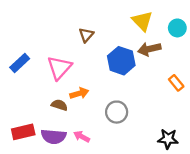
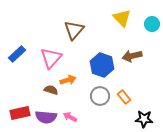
brown triangle: (86, 35) -> (74, 30), size x1.5
brown arrow: (149, 49) -> (132, 56), moved
blue hexagon: (121, 61) -> (102, 65), moved
orange rectangle: (176, 83) -> (124, 97), moved

